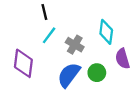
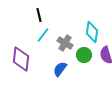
green circle: (97, 73) -> (84, 55), moved
blue semicircle: (69, 75) -> (60, 69), size x0.7

